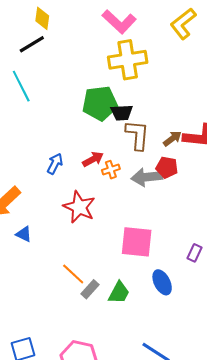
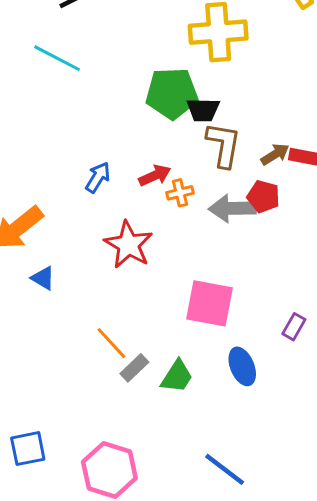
cyan line: (21, 86) -> (57, 58), turned -40

